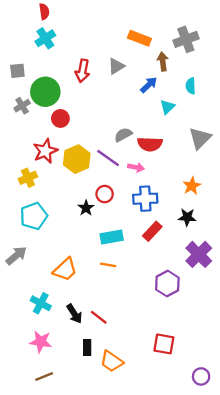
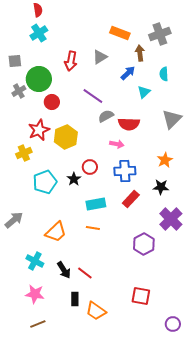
purple line: (108, 158) -> (93, 96), moved
cyan pentagon: (34, 216) -> (45, 182), moved

